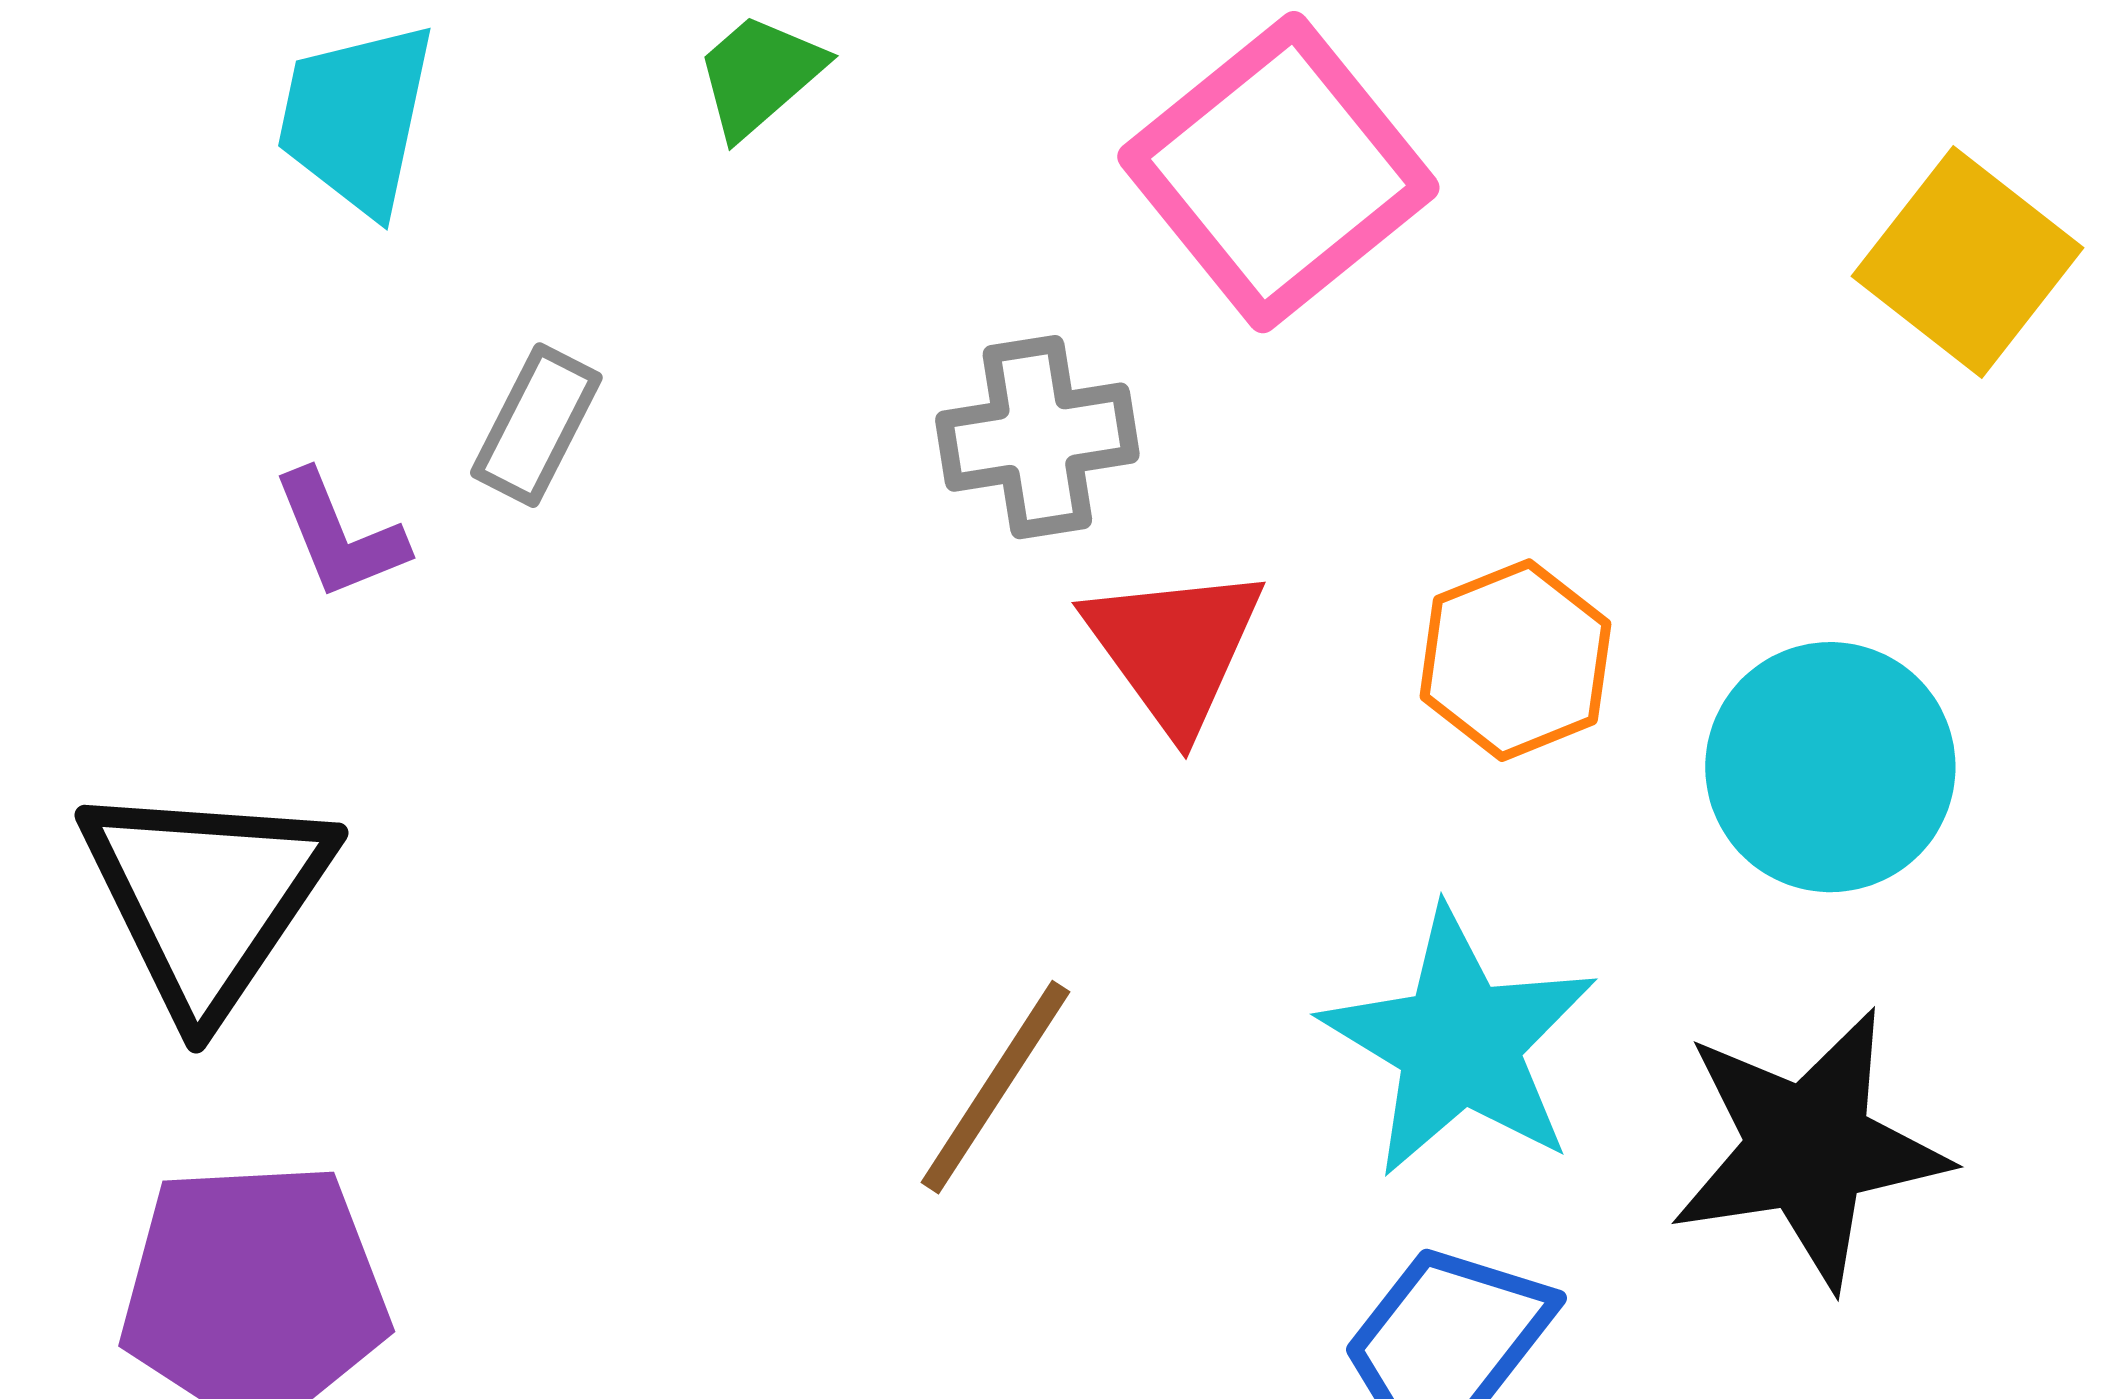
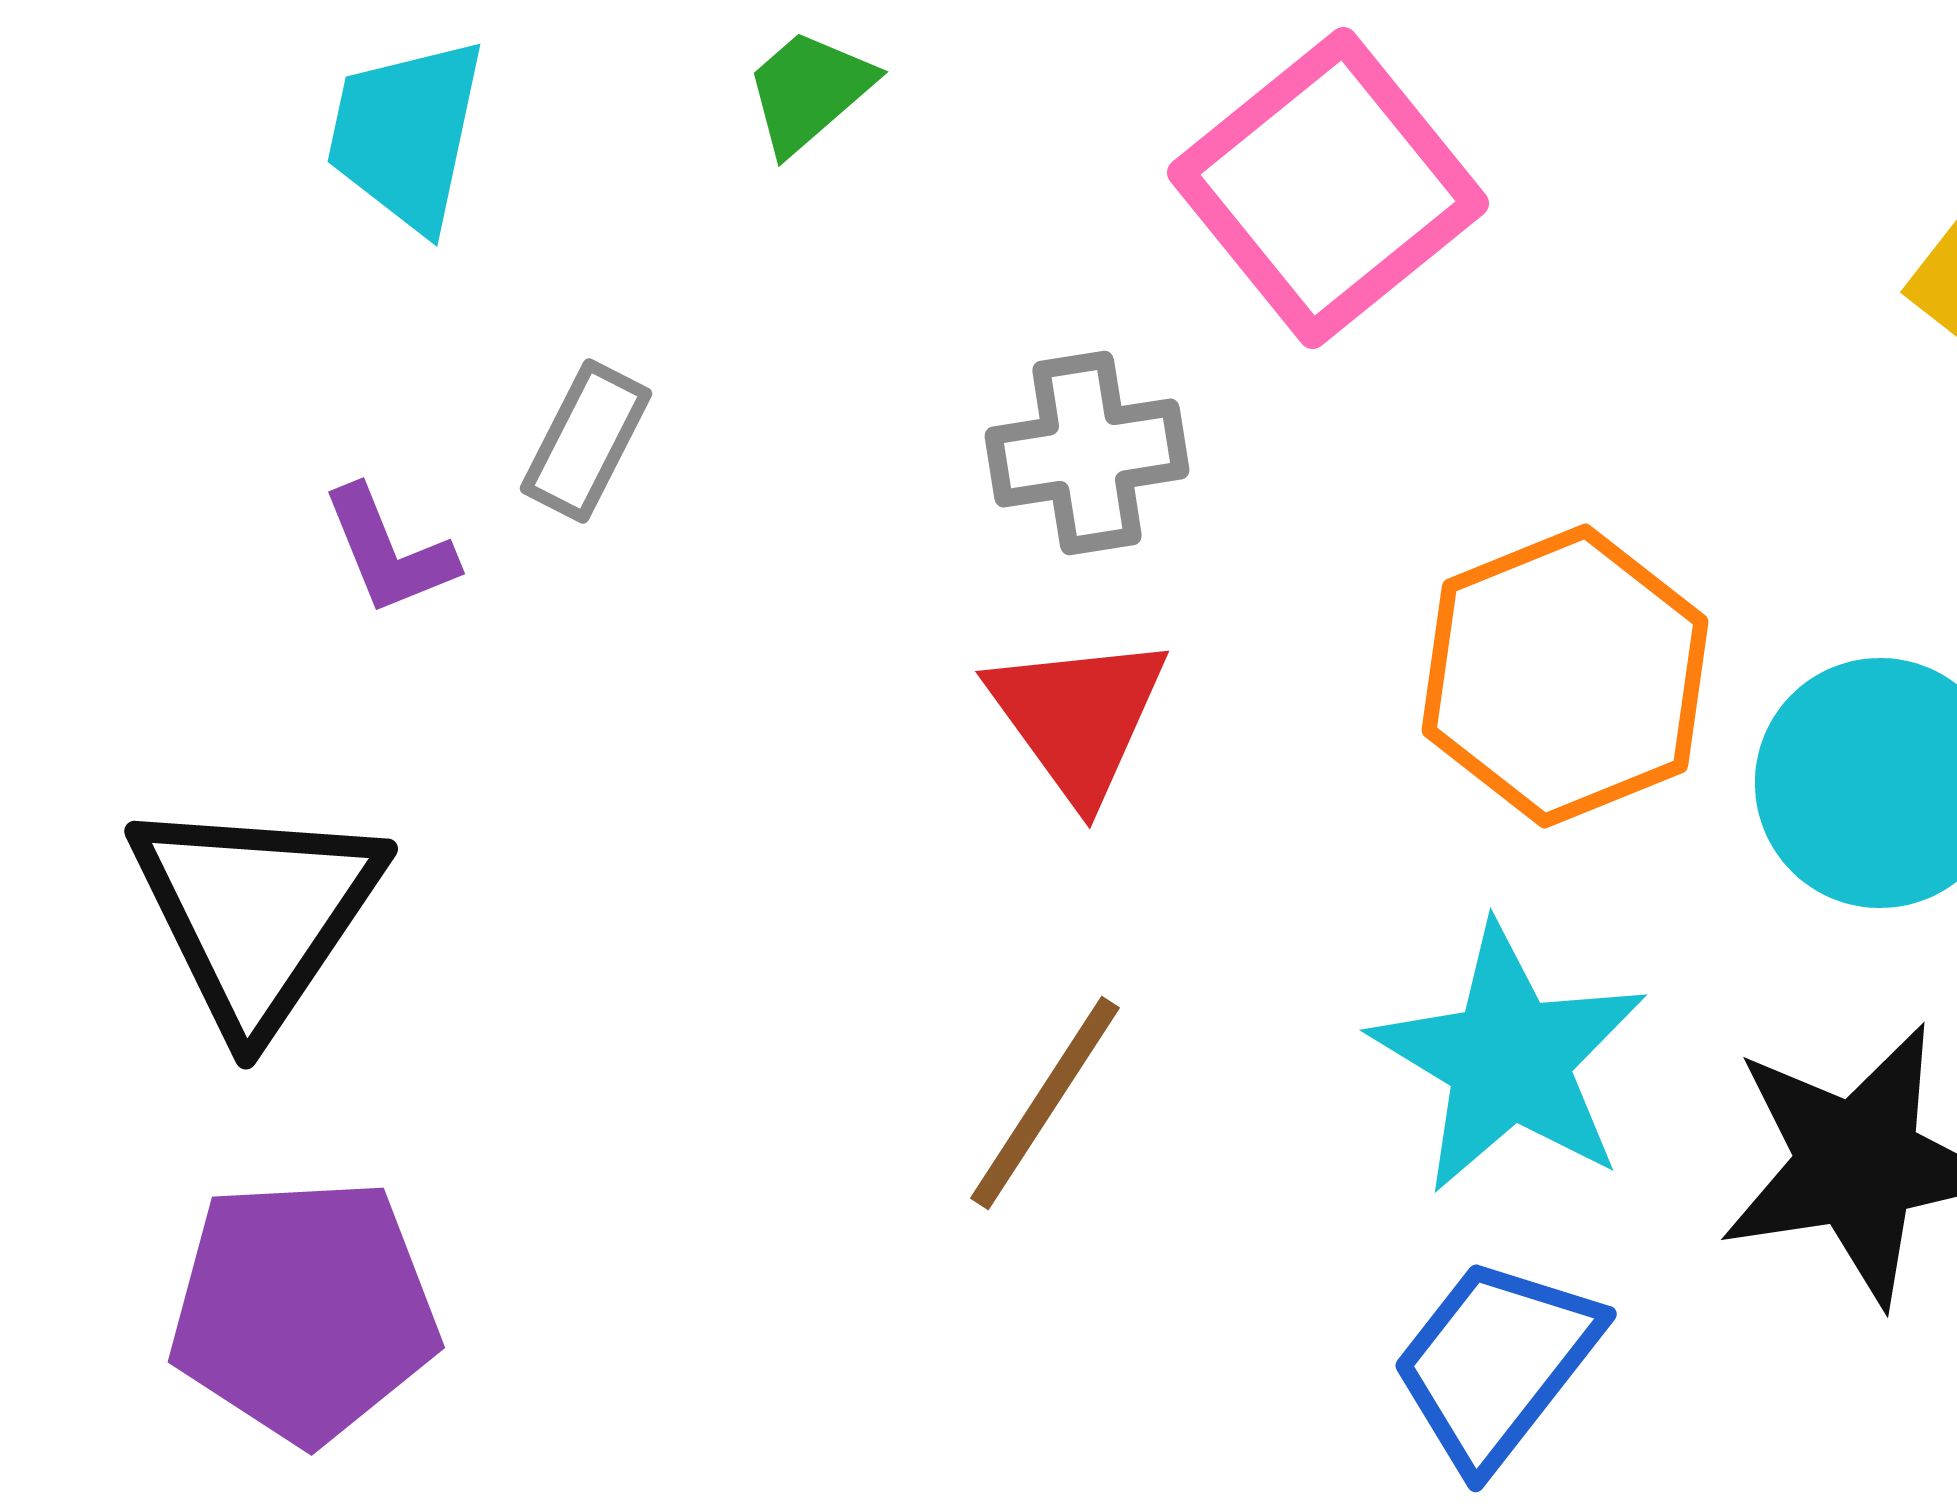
red triangle: (1174, 648) -> (1078, 717), moved
orange hexagon: (1515, 660) -> (1565, 676), size x1.5

